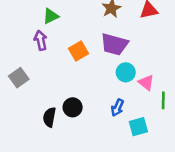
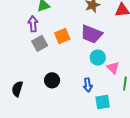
gray square: (19, 78) -> (40, 43), moved
blue arrow: (117, 108) -> (88, 85), turned -40
black semicircle: (49, 117) -> (17, 89), moved

